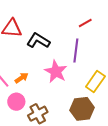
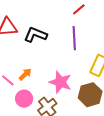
pink star: (56, 72) -> (60, 82), moved

